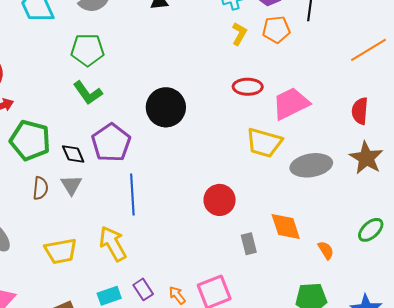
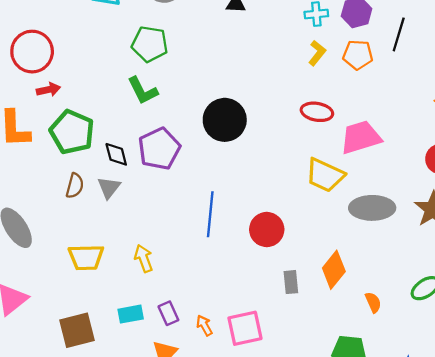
blue line: (132, 195) -> (210, 214), moved
orange diamond: (286, 226) -> (334, 270), turned 48
yellow arrow: (113, 244) -> (144, 258), size x0.7

